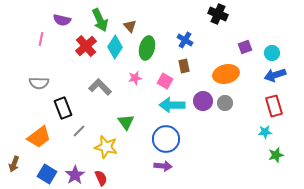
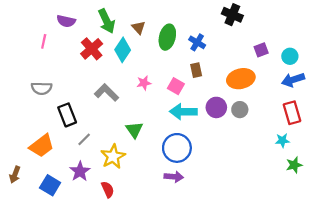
green ellipse: (147, 48) -> (167, 37), moved
yellow star: (106, 147) -> (113, 156), turned 30
purple star: (75, 175) -> (80, 171), moved

